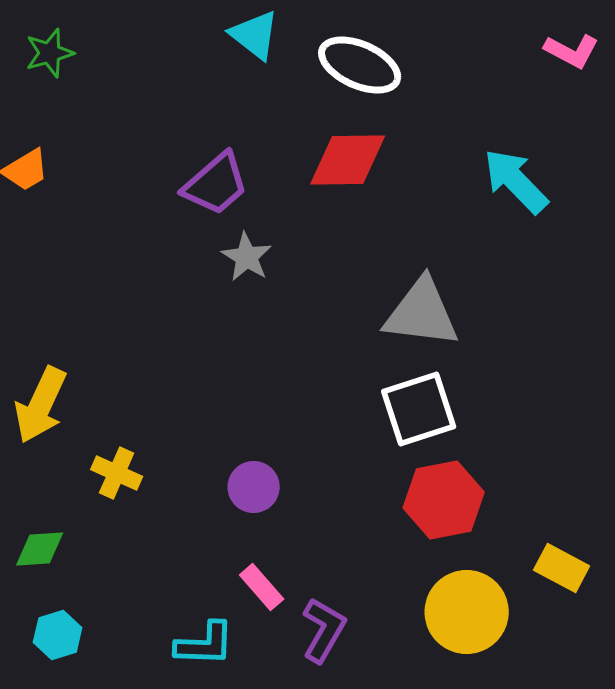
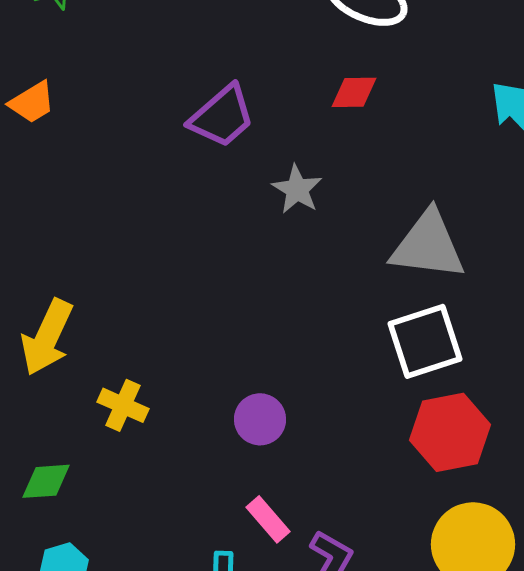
red diamond: (348, 160) -> (354, 92), size x0.6
gray star: (247, 257) -> (297, 189), moved

